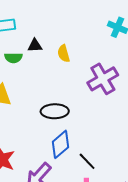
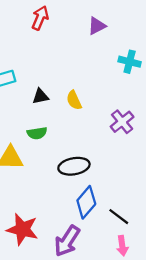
green semicircle: (13, 58) -> (37, 133), moved
purple cross: (103, 79) -> (122, 122), size x0.7

